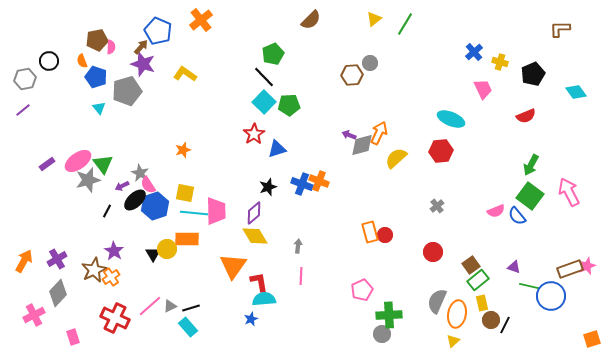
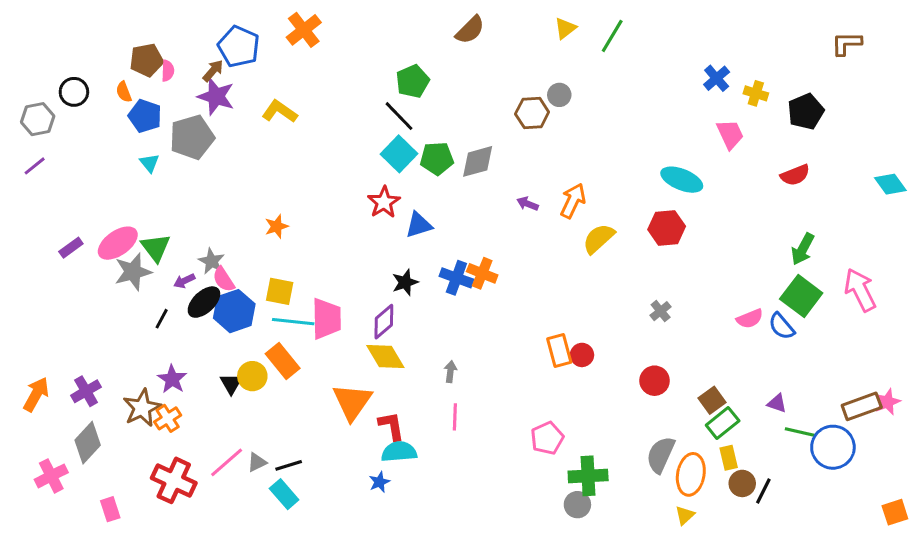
cyan diamond: (576, 92) -> (890, 184), moved
gray diamond: (362, 145) -> (478, 161), moved
orange rectangle: (187, 239) -> (283, 361), turned 50

